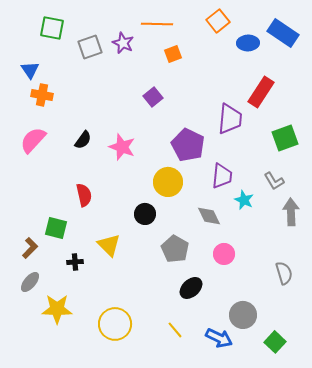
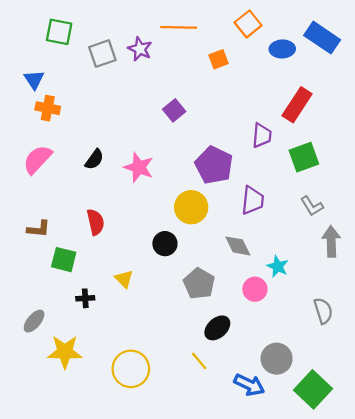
orange square: (173, 54) -> (218, 59), moved
purple trapezoid: (230, 119) -> (262, 135), size x0.7
green square: (285, 138) -> (304, 157), moved
cyan star: (244, 200) -> (278, 266), moved
yellow triangle: (109, 245) -> (124, 279), size x0.7
brown L-shape: (30, 248) -> (39, 229), moved, turned 50
yellow line: (175, 330) -> (199, 361), moved
green square: (275, 342) -> (313, 389), size x1.5

